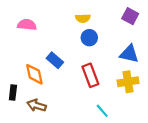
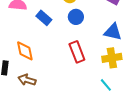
blue rectangle: (55, 60) -> (44, 18), moved
cyan line: (102, 111) -> (106, 85), moved

